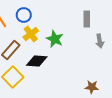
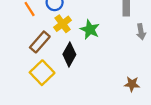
black diamond: (37, 61) -> (69, 54), turned -65

